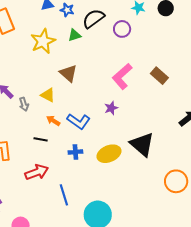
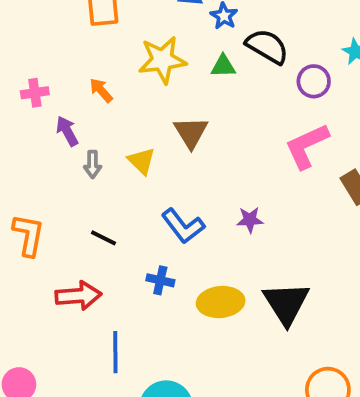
black semicircle: (93, 19) -> (267, 46), turned 50
pink L-shape: (122, 76) -> (307, 146), moved
orange arrow: (53, 121) -> (101, 90), moved

